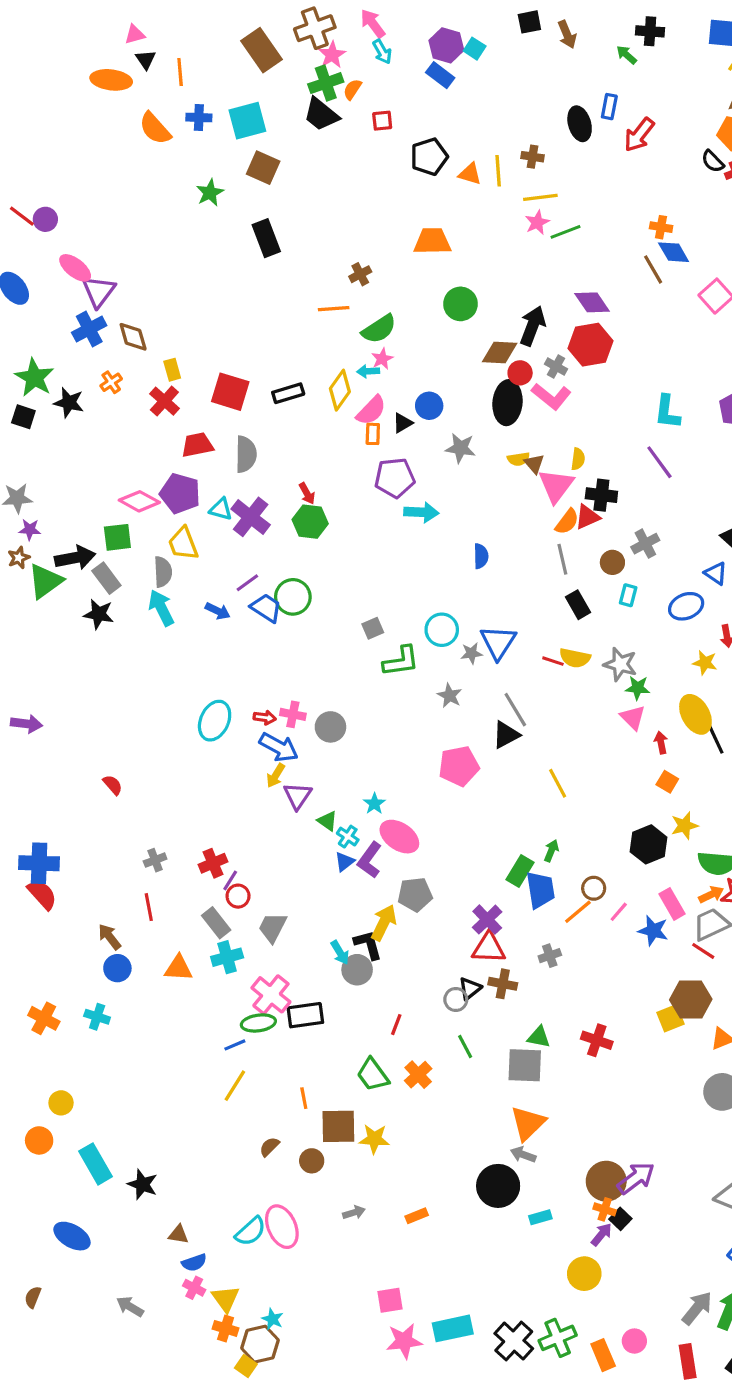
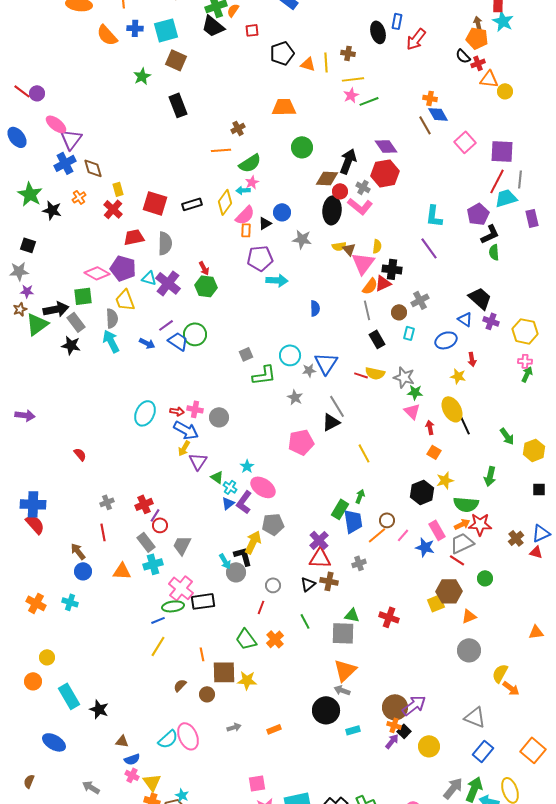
black square: (23, 417) -> (28, 245), moved
gray circle: (456, 999) -> (273, 585), moved
yellow circle: (584, 1274) -> (429, 746), moved

